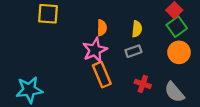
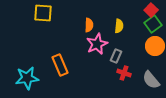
pink star: (95, 50) -> (97, 44), moved
gray rectangle: (133, 51) -> (116, 56), moved, turned -48
orange rectangle: (102, 75) -> (60, 65), moved

